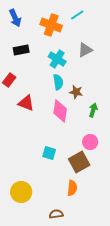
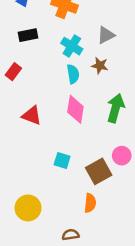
brown star: (76, 92) -> (100, 66), moved
red triangle: (26, 103) -> (32, 115), moved
green arrow: (93, 110) -> (116, 108), size x1.6
pink circle: (90, 142) -> (122, 156), moved

